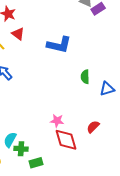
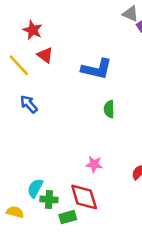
green semicircle: (85, 77) -> (109, 109), moved
red diamond: (66, 140) -> (84, 197), moved

